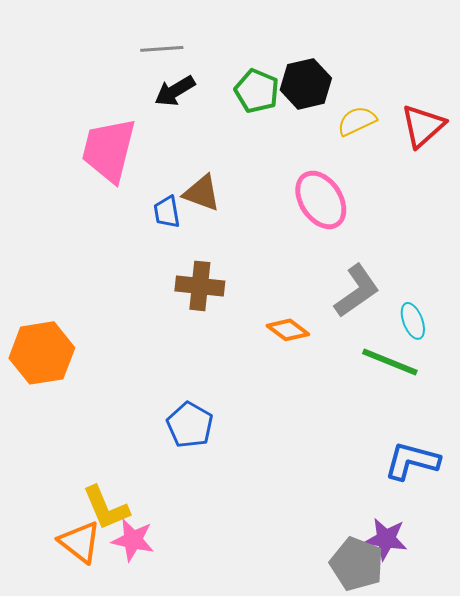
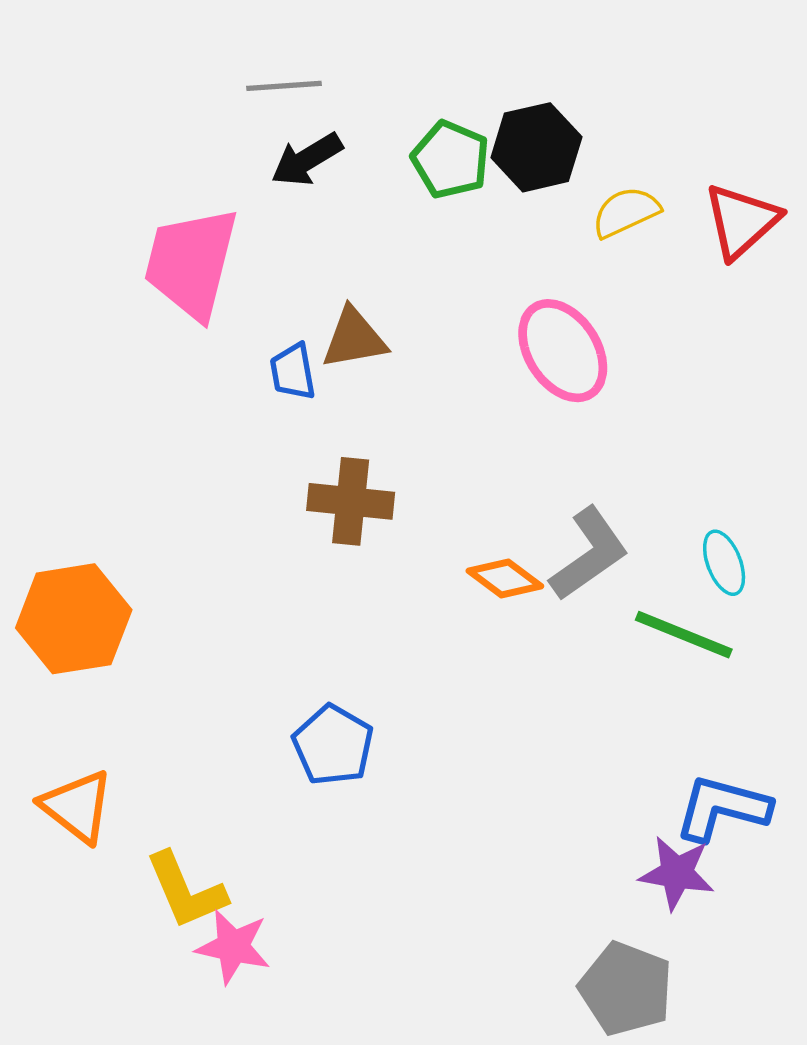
brown triangle: (202, 193) -> (354, 338), turned -30
gray L-shape: (357, 291) -> (589, 554), moved
purple star: (386, 539) -> (677, 873), moved
orange triangle: (80, 542) -> (77, 806), moved

